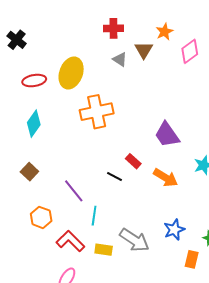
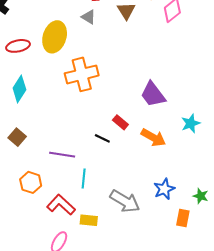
gray triangle: (120, 59) -> (89, 17), moved
purple line: (74, 191) -> (62, 155), turned -40
yellow rectangle: (104, 250) -> (89, 220), moved

